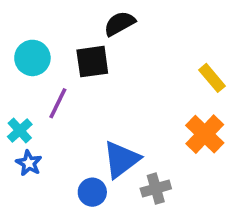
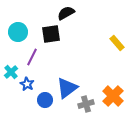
orange cross: (205, 134) -> (113, 96), moved
blue star: (29, 163) -> (27, 84), moved
blue circle: (92, 192) -> (45, 100), moved

